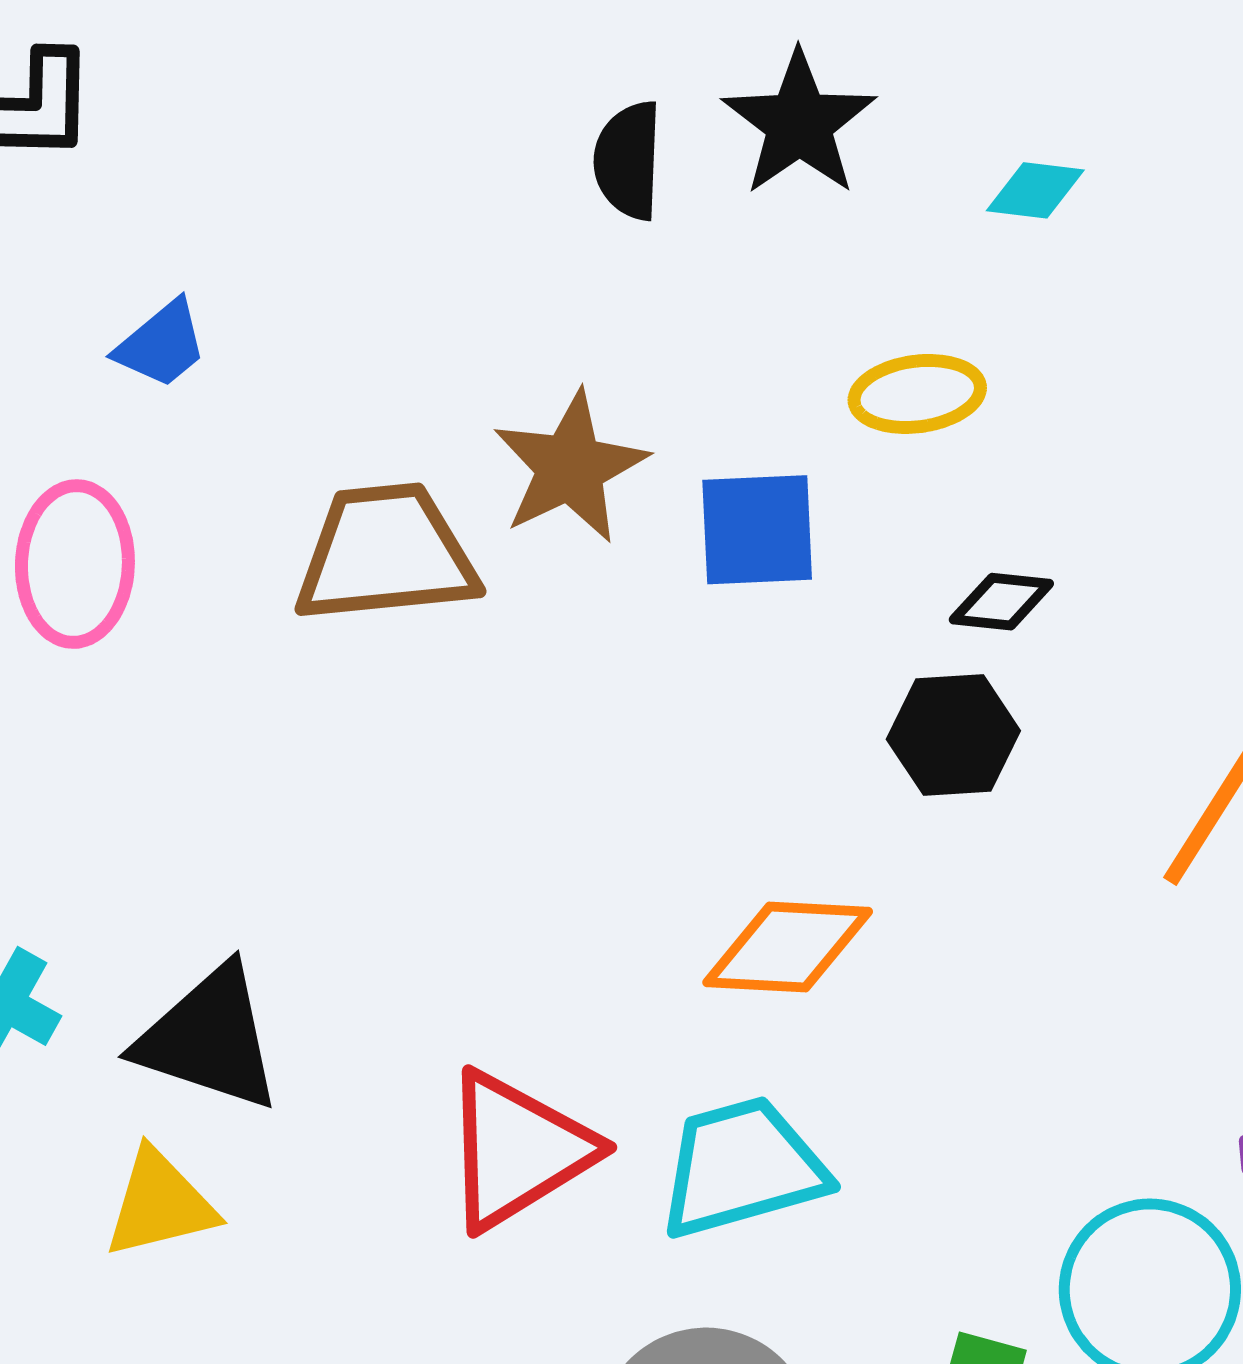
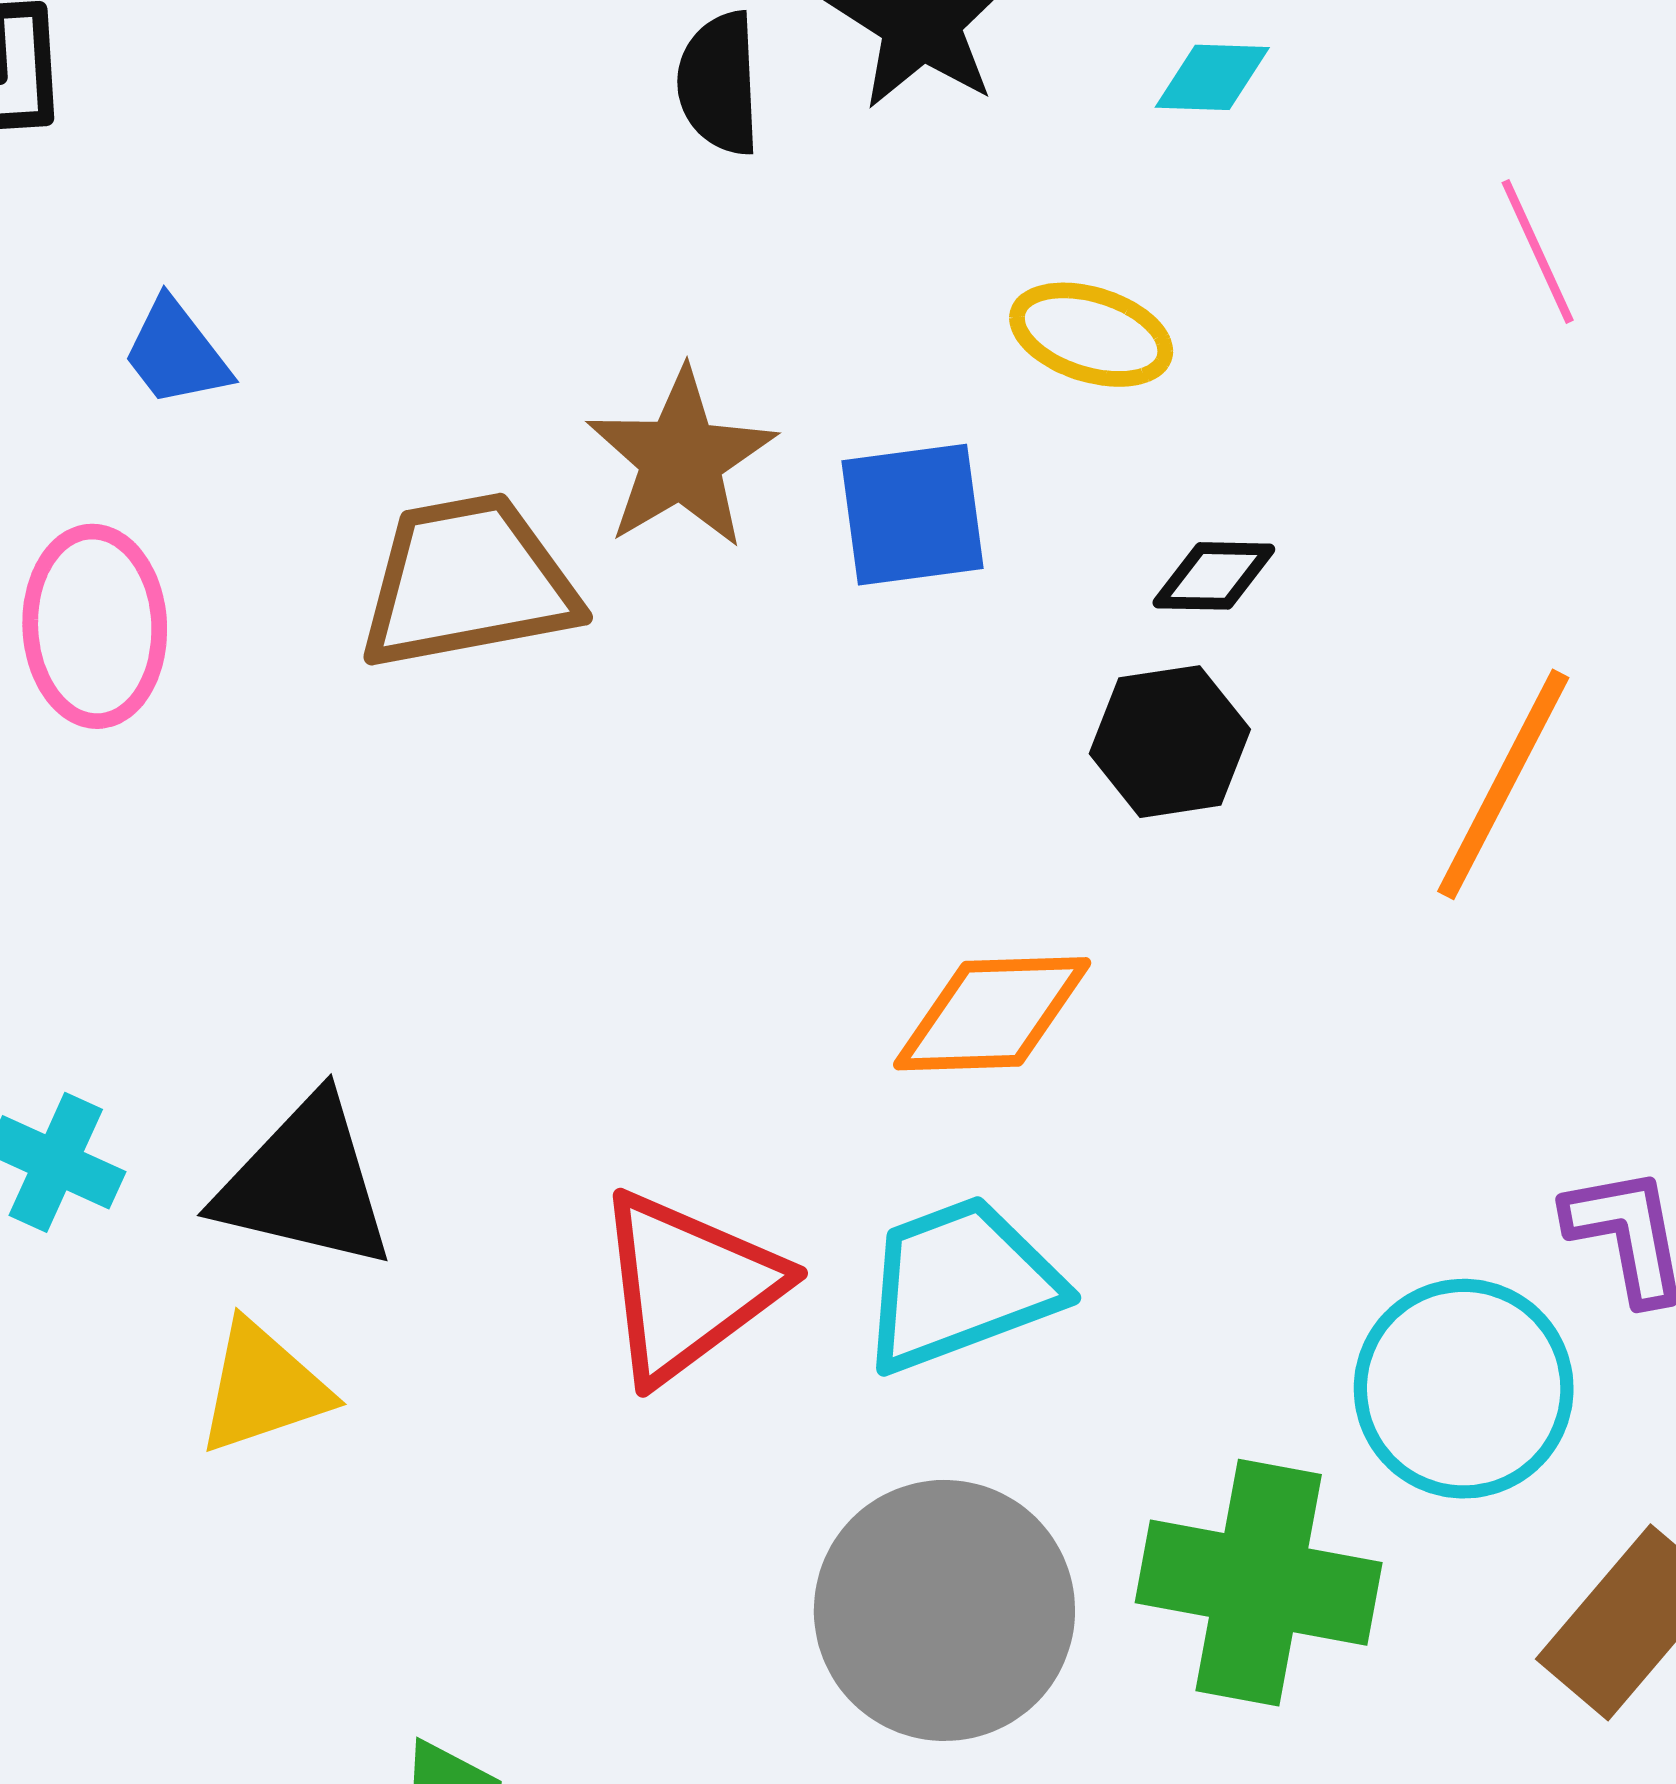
blue trapezoid: (161, 344) -> (176, 353), turned 97
yellow ellipse: (917, 394) -> (1091, 335), turned 30

